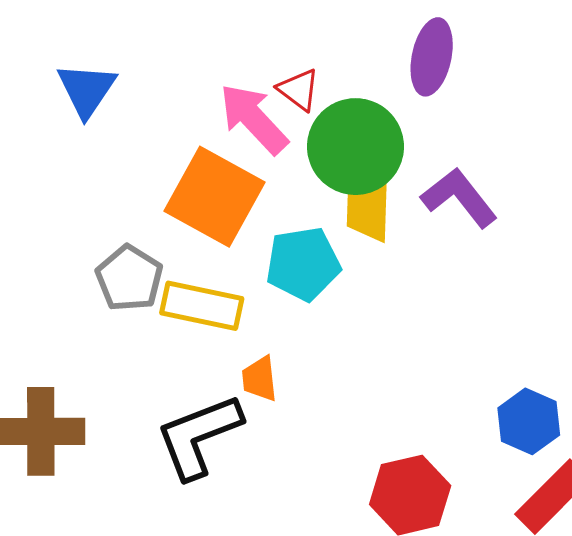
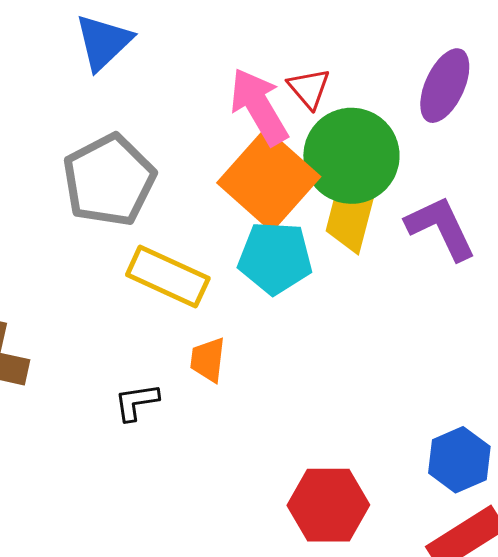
orange square: (215, 197) -> (269, 180), moved
gray pentagon: (129, 278) -> (109, 180), moved, size x1.4
black L-shape: (199, 436) -> (136, 402), size x0.5

